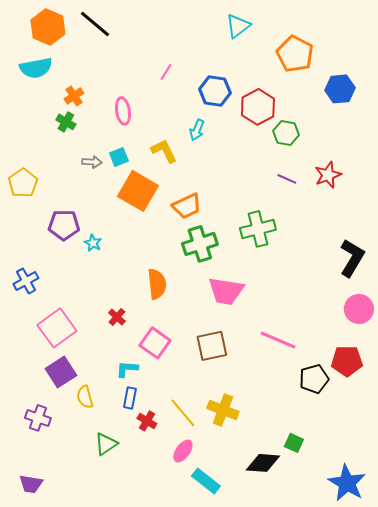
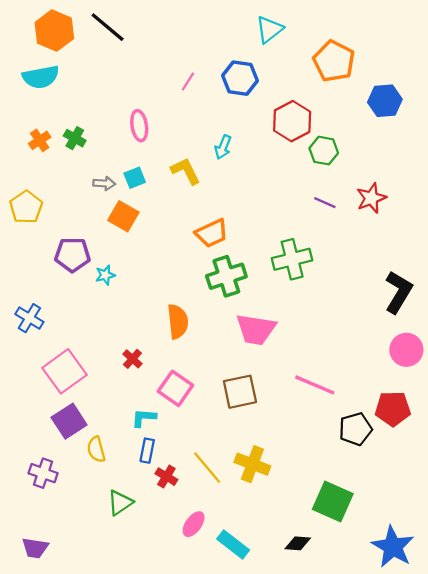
blue hexagon: (215, 91) -> (240, 78), moved
orange cross: (74, 96) -> (40, 140), moved
orange square: (138, 191) -> (123, 216), moved, size x0.7
cyan star: (93, 243) -> (105, 275), turned 30
blue cross: (26, 281) -> (29, 318), turned -30
green square: (294, 443) -> (333, 501), size x1.8
pink ellipse: (183, 451) -> (194, 524), moved
black diamond: (263, 463) -> (298, 543), moved, size x0.7

